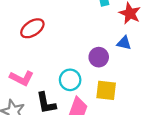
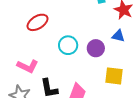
cyan circle: (70, 80) -> (68, 45), moved
yellow square: (106, 90) -> (114, 76), moved

